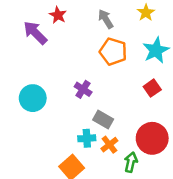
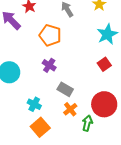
orange pentagon: (113, 52) -> (50, 35), moved
cyan cross: (87, 138) -> (34, 104), moved, turned 32

